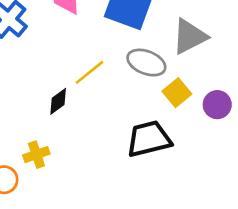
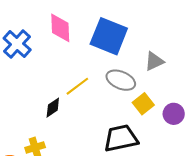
gray triangle: (189, 36) -> (154, 61), size x0.7

